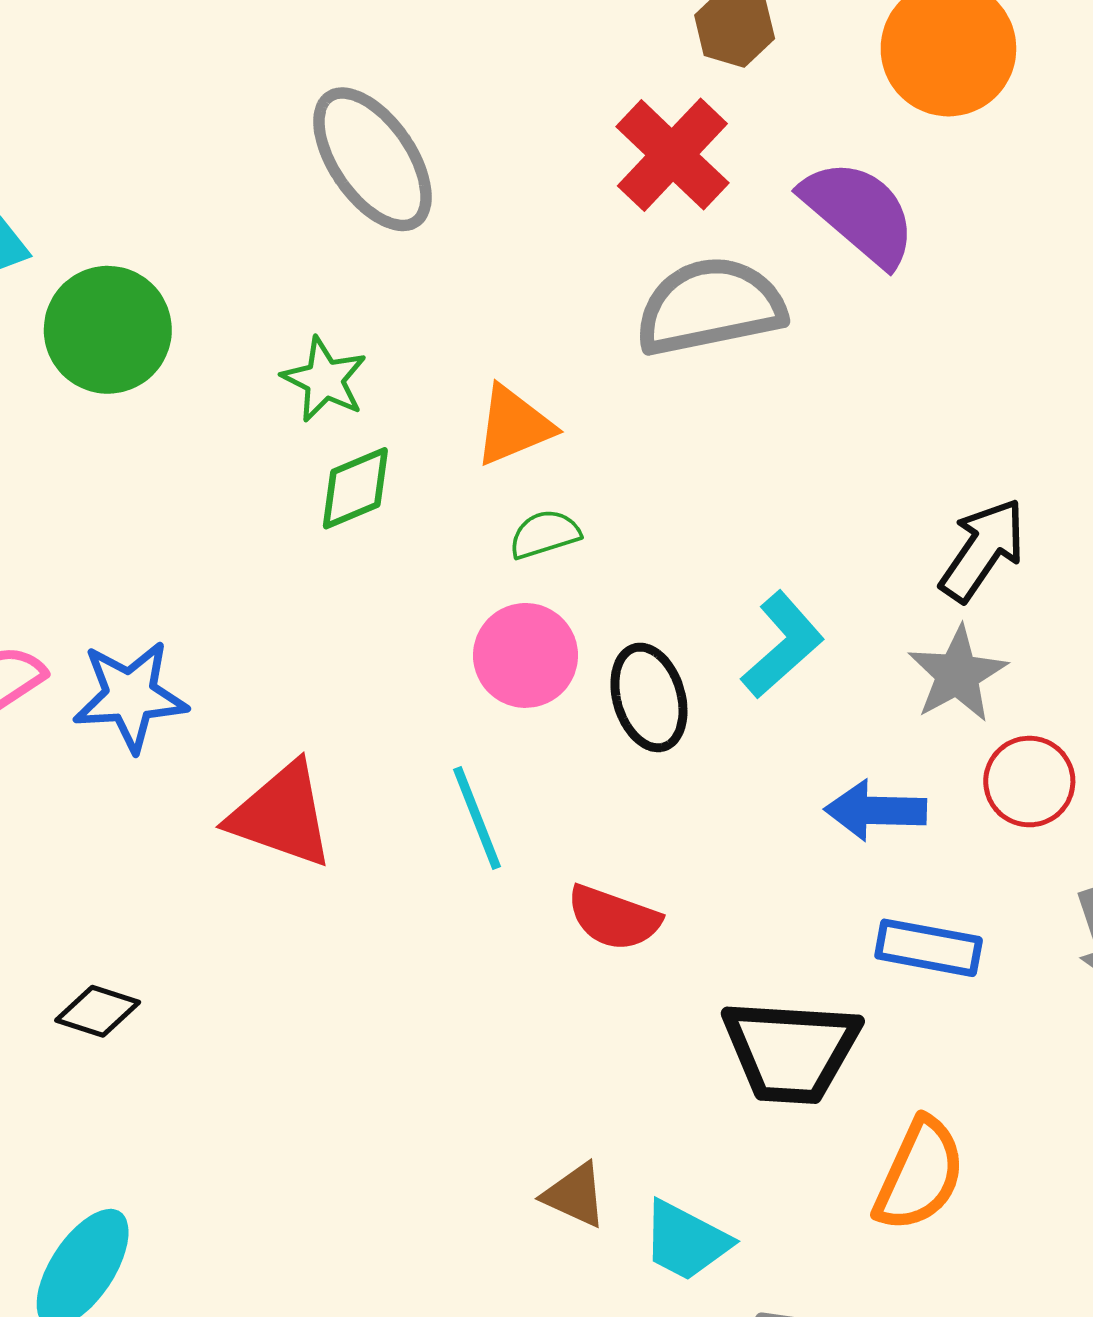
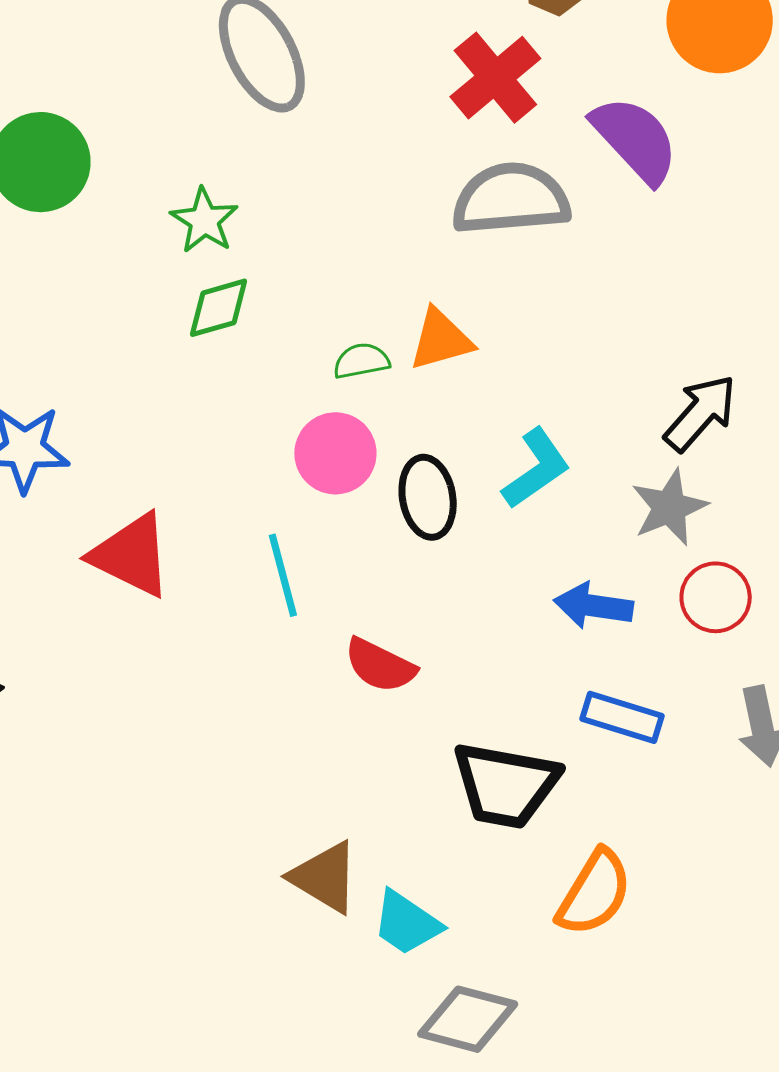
orange triangle: (514, 426) -> (441, 340), moved
brown triangle: (575, 1195) -> (325, 877), size x1.4

